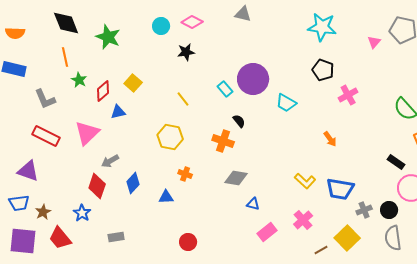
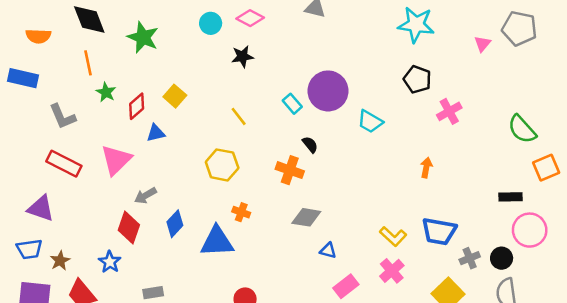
orange semicircle: (15, 33) -> (38, 36), moved
orange arrow: (330, 139) -> (426, 168), turned -133
black rectangle: (396, 162) -> (510, 197), turned -36
yellow L-shape: (305, 181) -> (393, 236), moved
blue triangle: (166, 197) -> (217, 242), size x1.8

